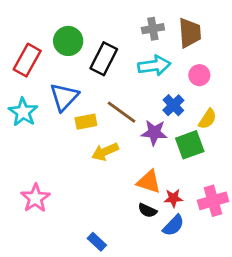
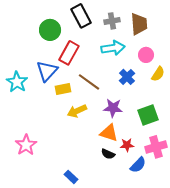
black rectangle: (104, 59) -> (81, 16), moved, turned -55
red rectangle: (27, 60) -> (69, 53), moved
yellow semicircle: (208, 119) -> (158, 74), moved
purple star: (154, 133) -> (113, 108), moved
green square: (190, 145) -> (148, 115), moved
blue semicircle: (173, 225) -> (138, 165), moved

